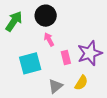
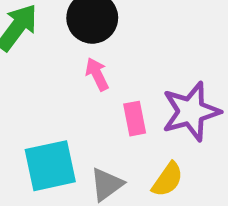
cyan square: (30, 63) -> (50, 166), moved

